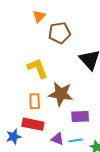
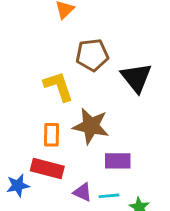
brown pentagon: (59, 33) -> (92, 55), moved

